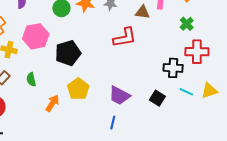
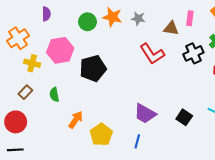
red L-shape: (125, 37) -> (152, 54), turned 65
black cross: (173, 68) -> (193, 53), moved, turned -30
yellow pentagon: (78, 89) -> (101, 135), moved

